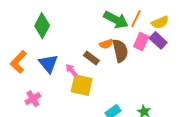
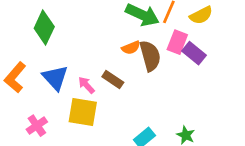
purple rectangle: (158, 40) -> (194, 53), moved
brown rectangle: (91, 58) -> (113, 79), moved
yellow square: (82, 85) -> (83, 112), moved

